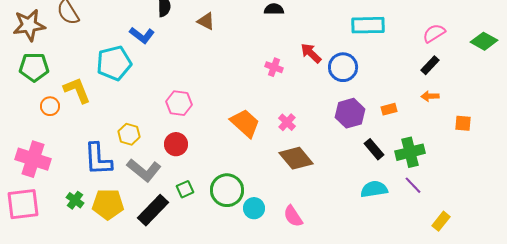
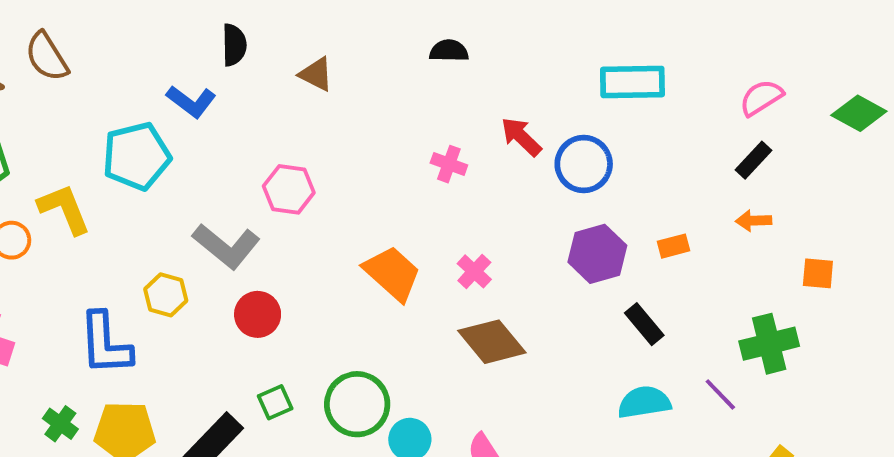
pink hexagon: (179, 103) -> (289, 189), moved
green cross: (410, 152) -> (769, 344), moved
gray L-shape: (144, 170) -> (226, 246), moved

